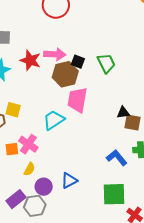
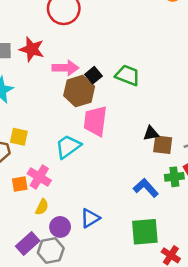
red star: (30, 60) -> (32, 49), moved
black square: (78, 62) -> (93, 75), turned 32
green trapezoid: (106, 63) -> (128, 75), turned -40

